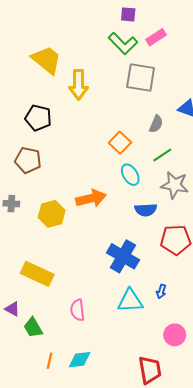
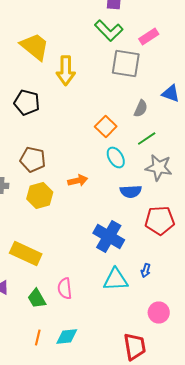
pink rectangle: (156, 37) -> (149, 36), moved
brown pentagon: (28, 160) -> (33, 160), moved
orange arrow: (91, 198) -> (78, 180), size x0.7
green trapezoid: (33, 328) -> (37, 298), moved

